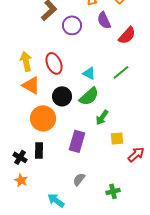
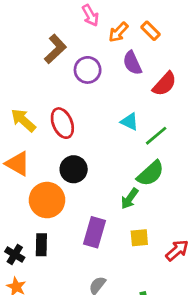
yellow arrow: (26, 61) -> (23, 120), turned -36
cyan triangle: (89, 73) -> (130, 122), moved
orange triangle: (31, 85) -> (18, 164), moved
green semicircle: (89, 96) -> (151, 173), moved
yellow square: (117, 138) -> (139, 238), moved

